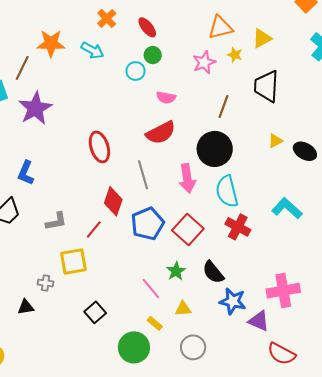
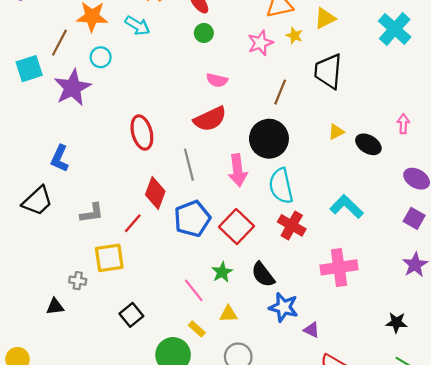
cyan circle: (136, 71) -> (101, 57), moved
pink cross: (283, 291) -> (339, 267), moved
purple triangle: (259, 321) -> (312, 330), size x0.7

